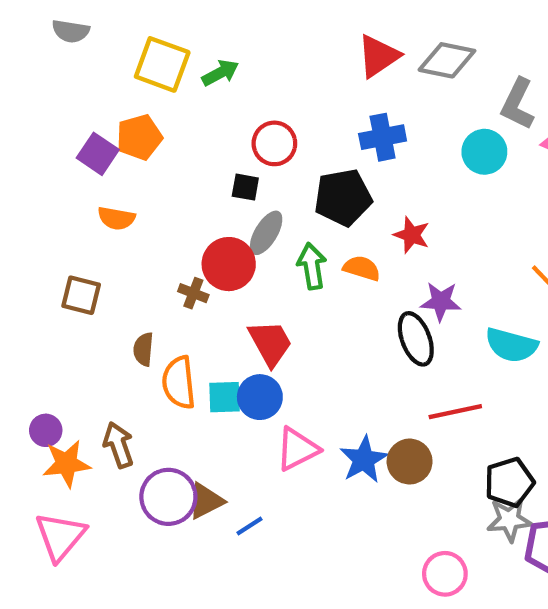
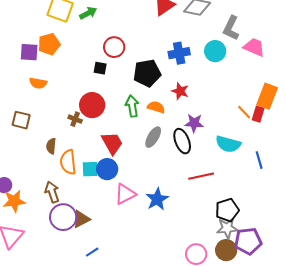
blue cross: (383, 137) -> (179, 53), moved
purple square: (98, 154) -> (29, 52), turned -30
gray ellipse: (266, 233) -> (153, 137), moved
brown arrow: (118, 445) -> (52, 192), moved
brown circle: (410, 462) -> (226, 250), moved
blue line: (249, 526) -> (92, 252), moved

